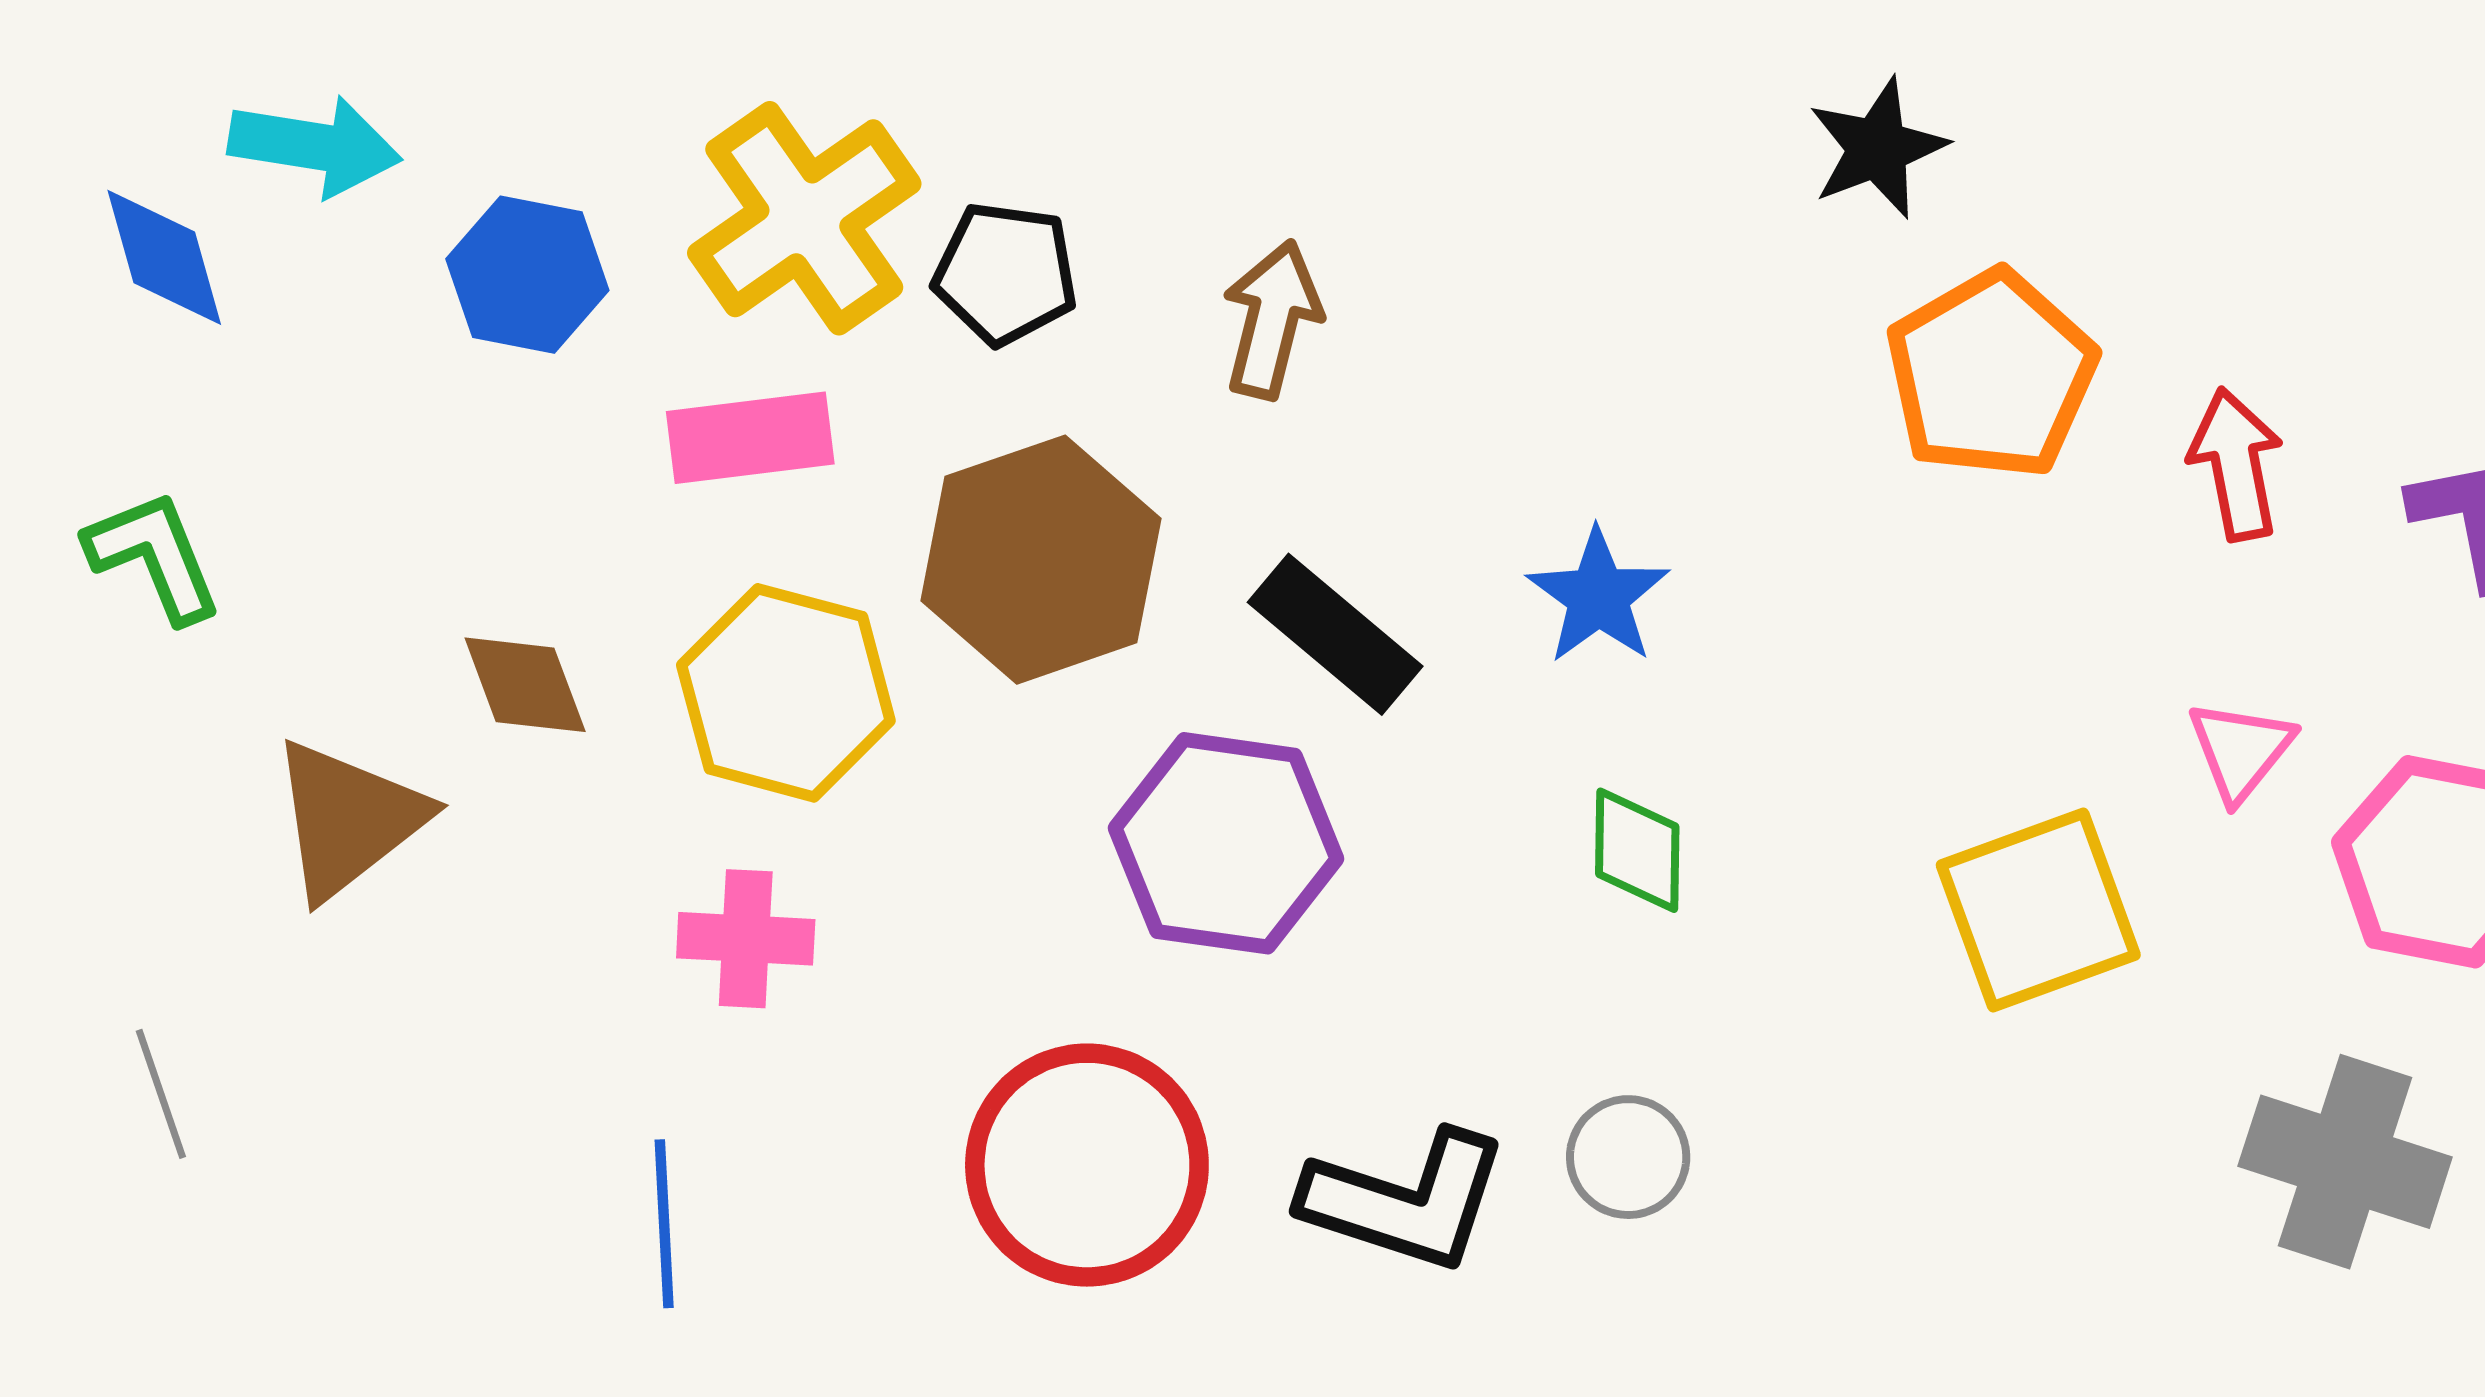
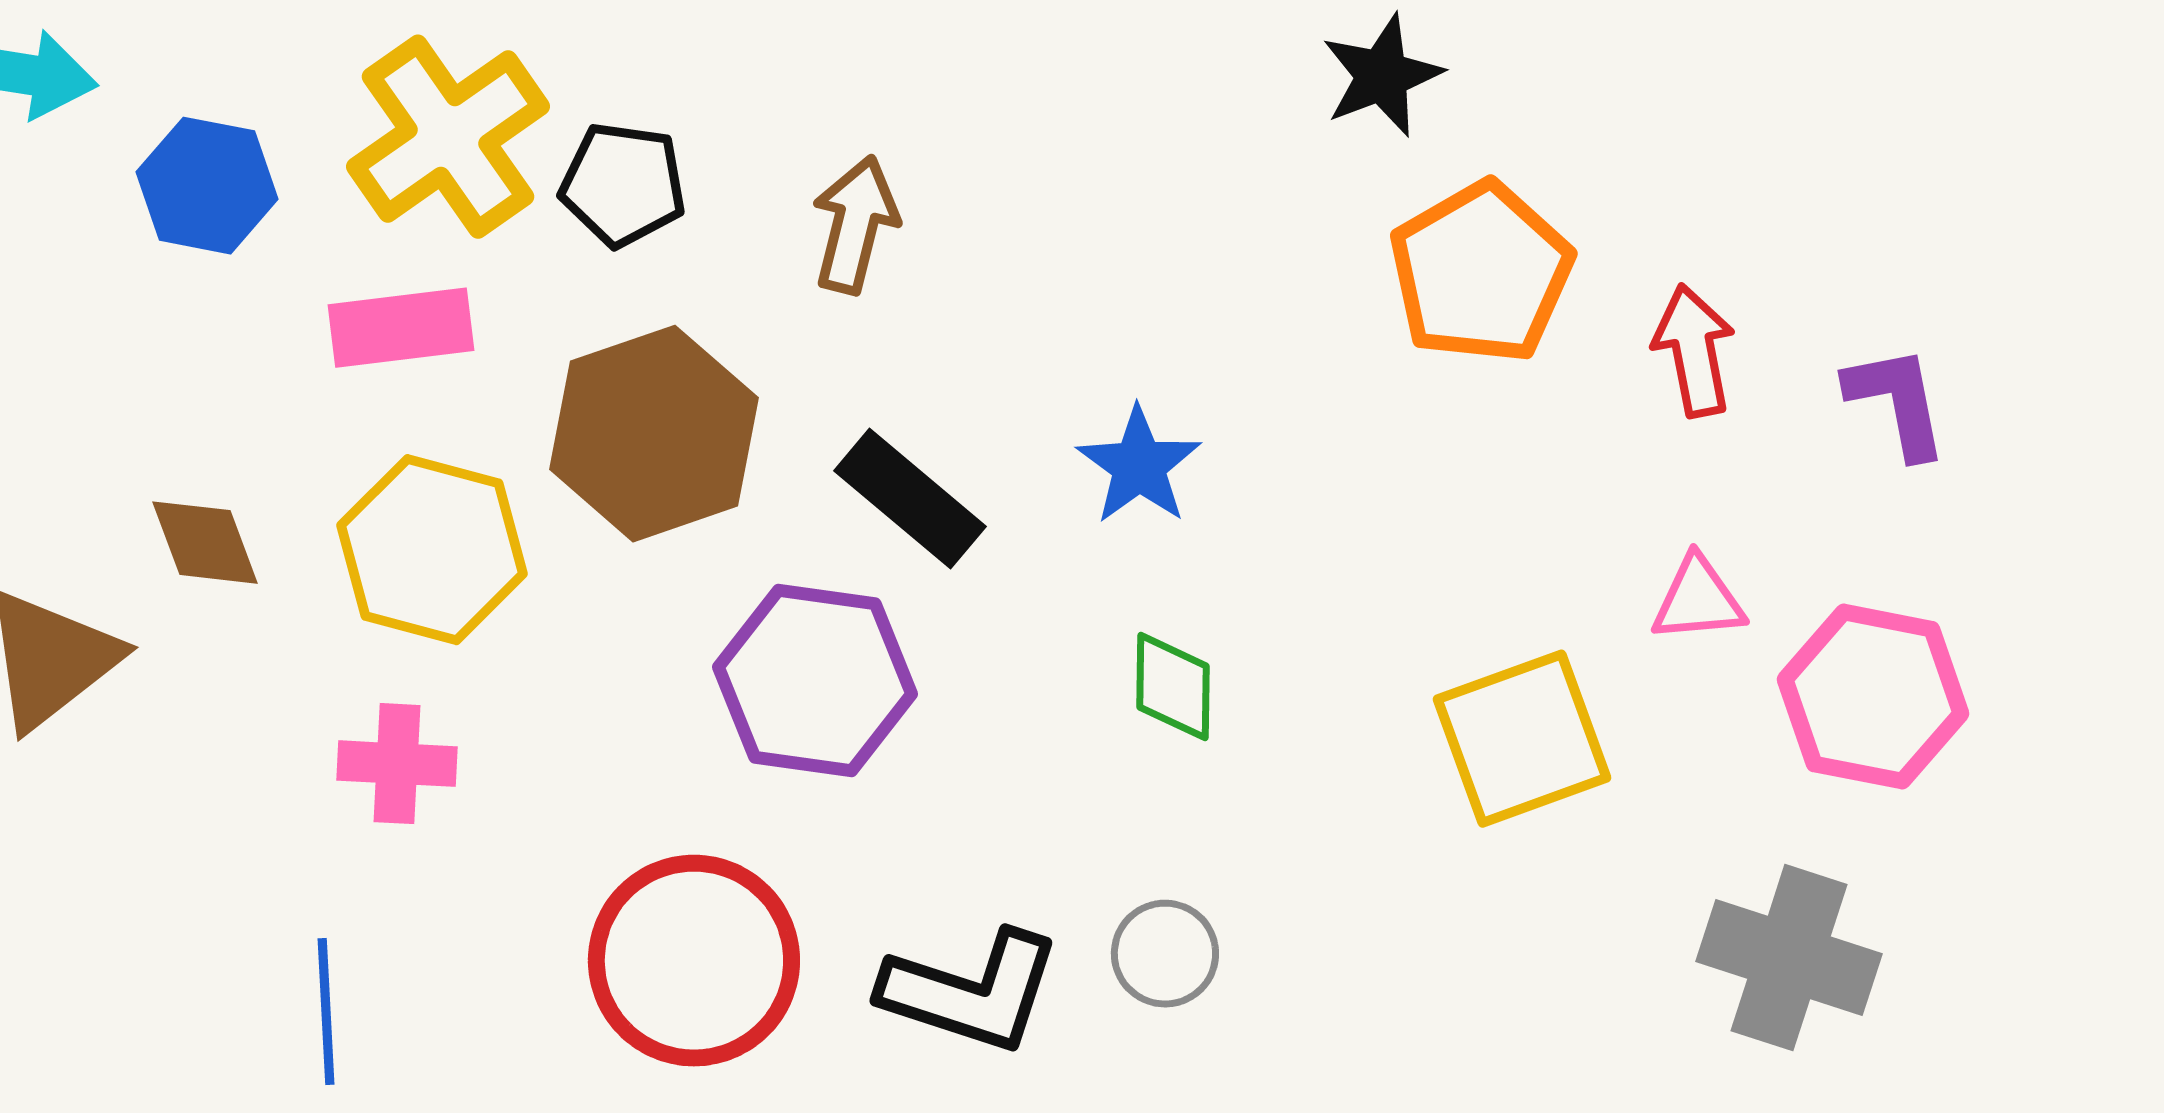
pink triangle: (2241, 750) -> (1698, 600), turned 46

